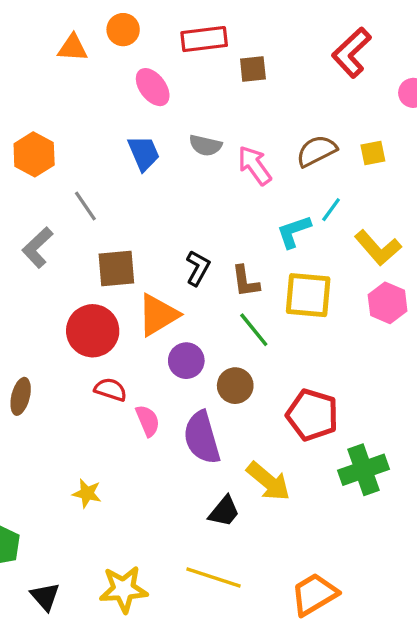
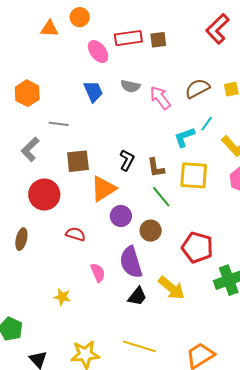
red rectangle: (204, 39) -> (128, 38), moved
gray line: (85, 206) -> (59, 124), turned -48
red circle: (93, 331) -> (44, 195), moved
pink semicircle: (148, 421) -> (98, 273), moved
black trapezoid: (224, 511) -> (137, 296), moved

